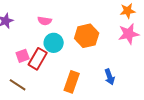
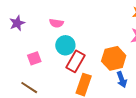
orange hexagon: (87, 36) -> (114, 58), moved
red rectangle: (38, 59) -> (75, 61), moved

